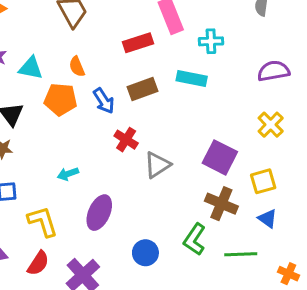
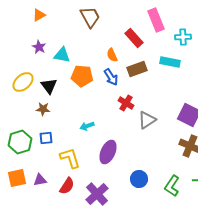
red rectangle: (138, 43) -> (134, 38), turned 66
orange semicircle: (77, 67) -> (112, 55), moved
green L-shape: (195, 239) -> (172, 186), moved

